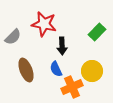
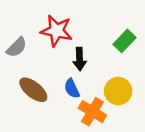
brown ellipse: (26, 70) -> (33, 90), turned -30
orange cross: (72, 87) -> (92, 112), turned -35

